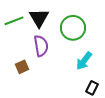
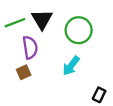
purple semicircle: (41, 46) -> (30, 47), moved
cyan arrow: (84, 61) -> (71, 66), moved

